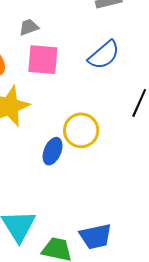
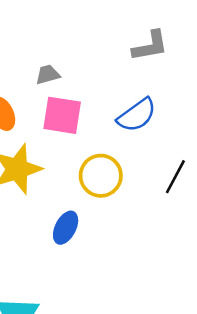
yellow circle: (81, 130) -> (101, 176), moved

